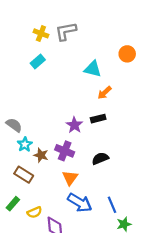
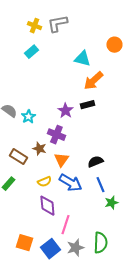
orange arrow: (105, 93) -> (93, 81), size x1.5
cyan star: (25, 144) -> (28, 117), moved
brown star: (41, 155) -> (39, 149), moved
black semicircle: (100, 158) -> (95, 162), moved
yellow semicircle: (34, 212) -> (44, 182), moved

